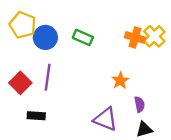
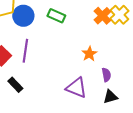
orange cross: (135, 37) -> (102, 16), turned 30
black rectangle: (36, 116) -> (15, 85), turned 42

